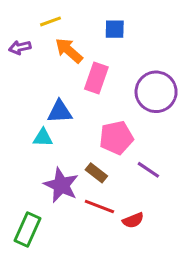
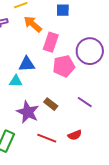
pink pentagon: (116, 138) -> (64, 66), moved
red line: (99, 207) -> (47, 138), moved

